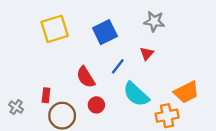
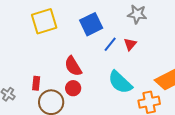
blue line: (118, 66) -> (110, 44), moved
red circle: (96, 105) -> (73, 88), moved

